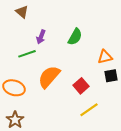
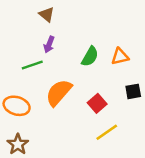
brown triangle: (22, 12) -> (47, 14), moved
green semicircle: (75, 37) -> (90, 57), moved
orange triangle: (105, 57) -> (120, 57), moved

